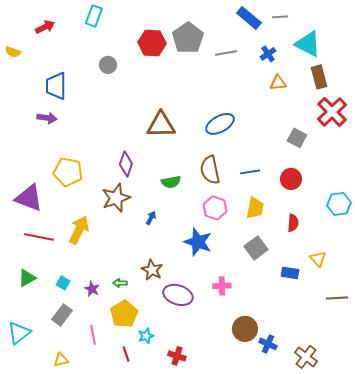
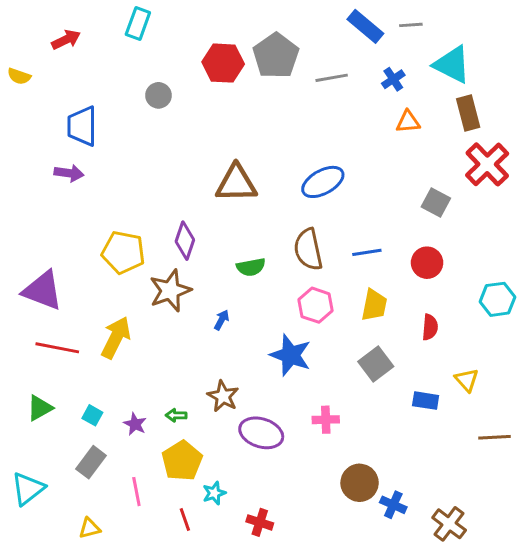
yellow pentagon: (68, 172) -> (123, 252), moved

